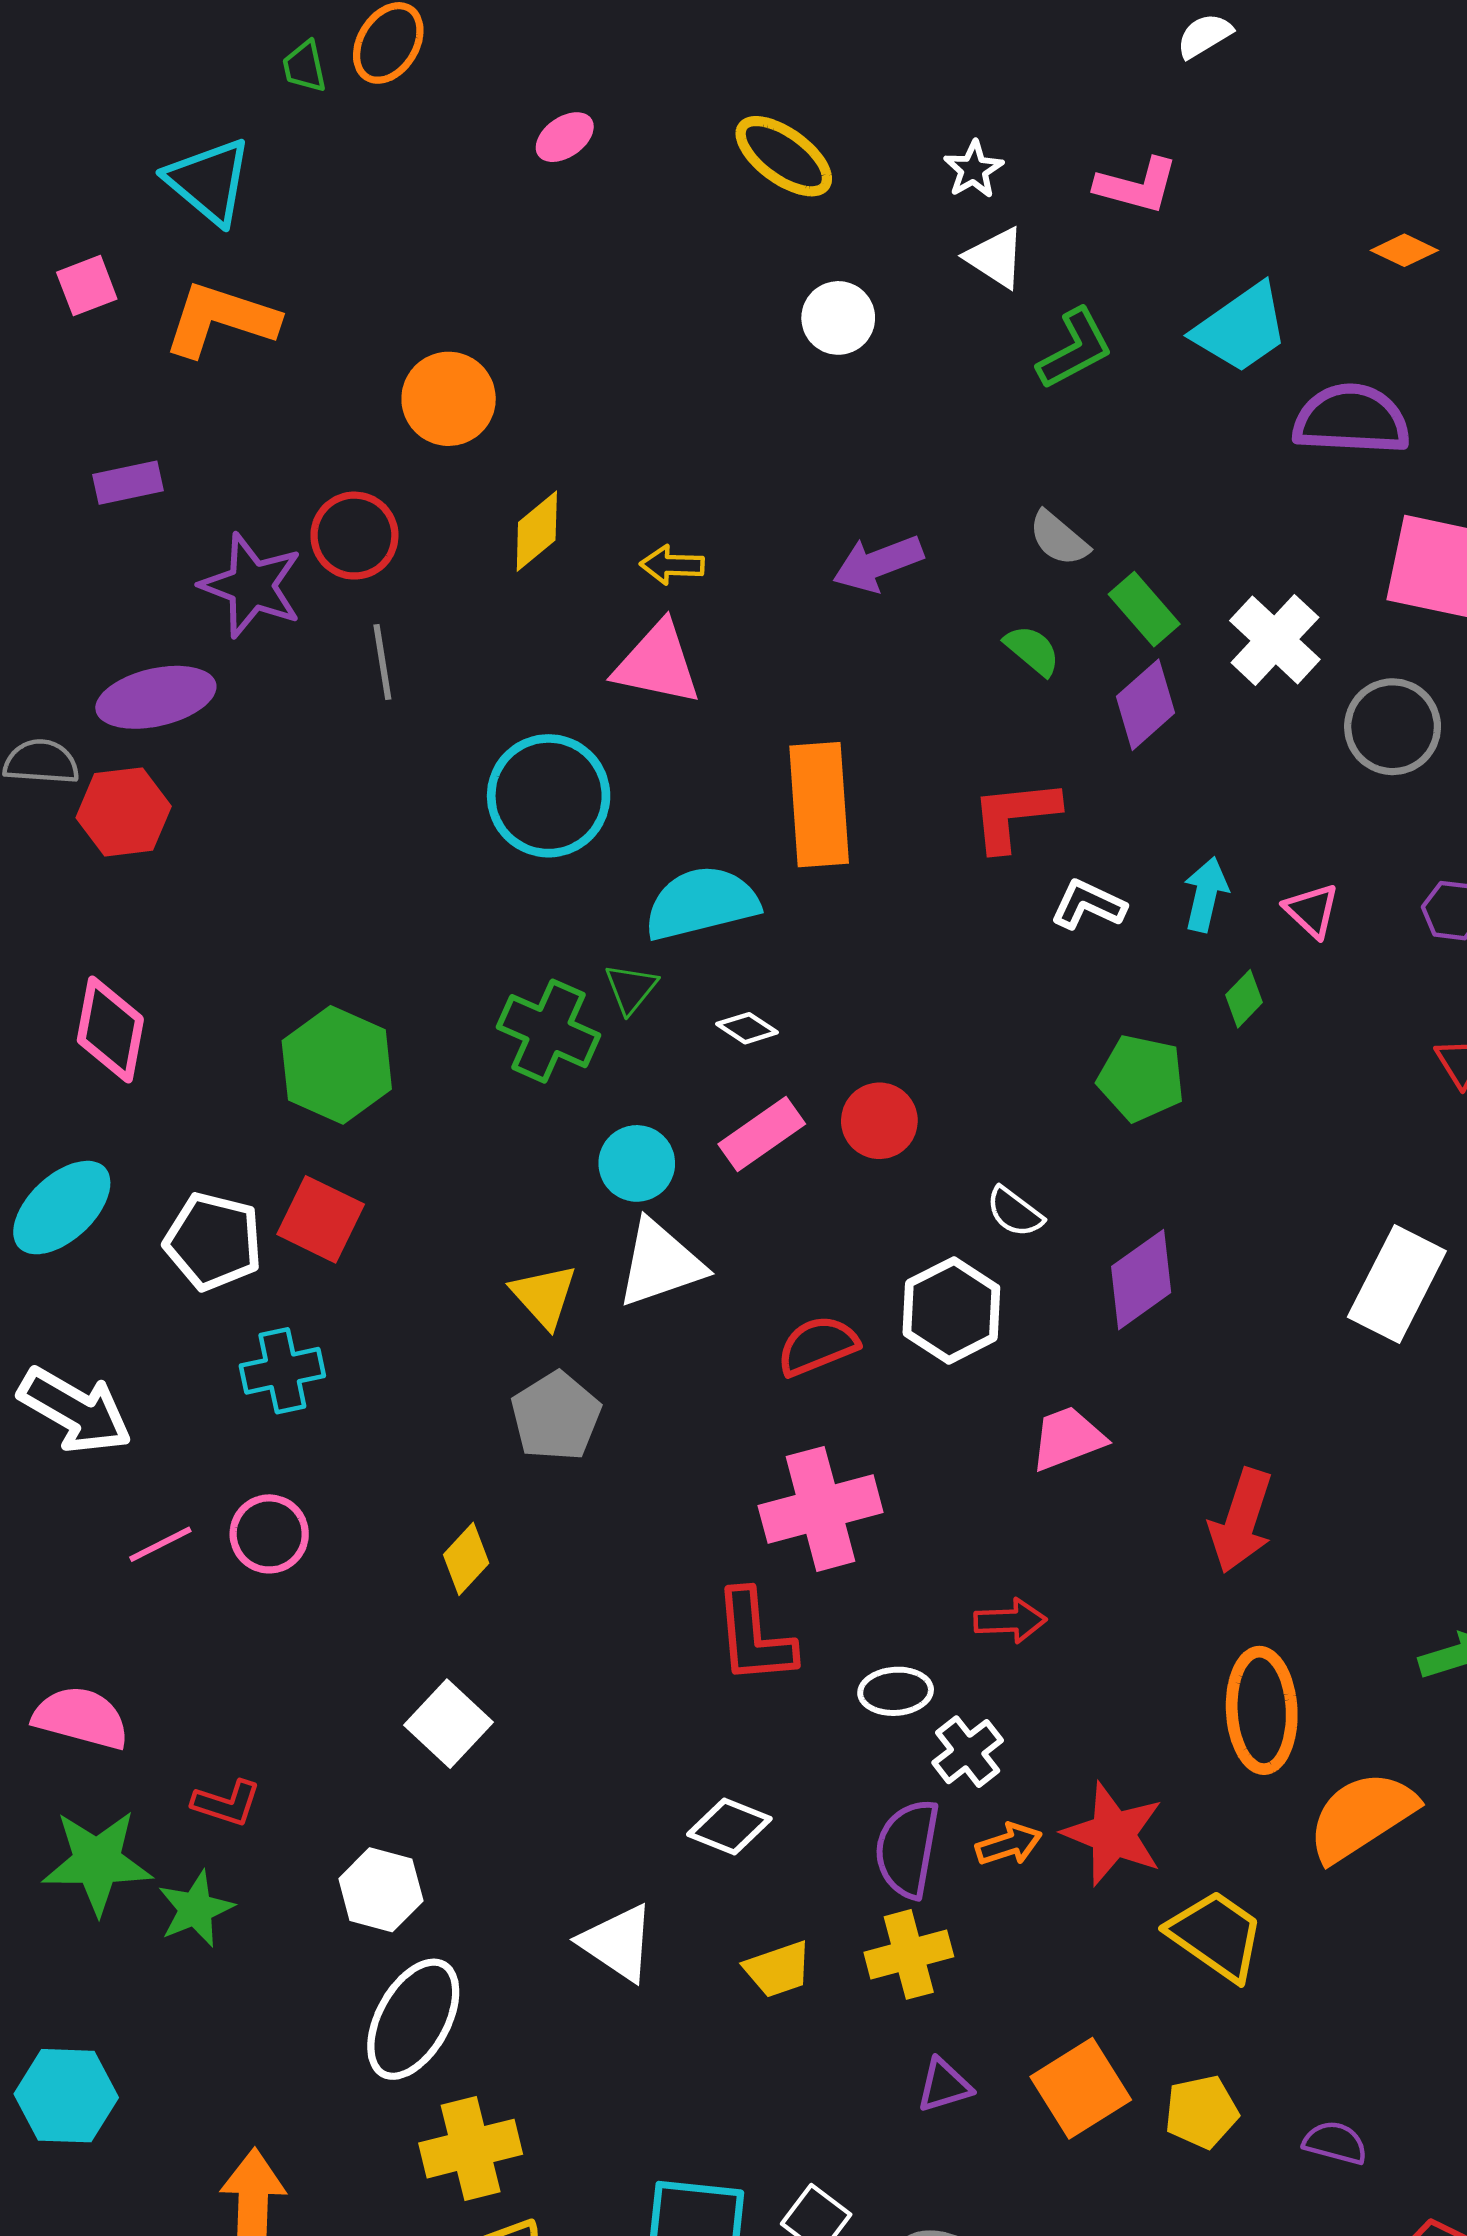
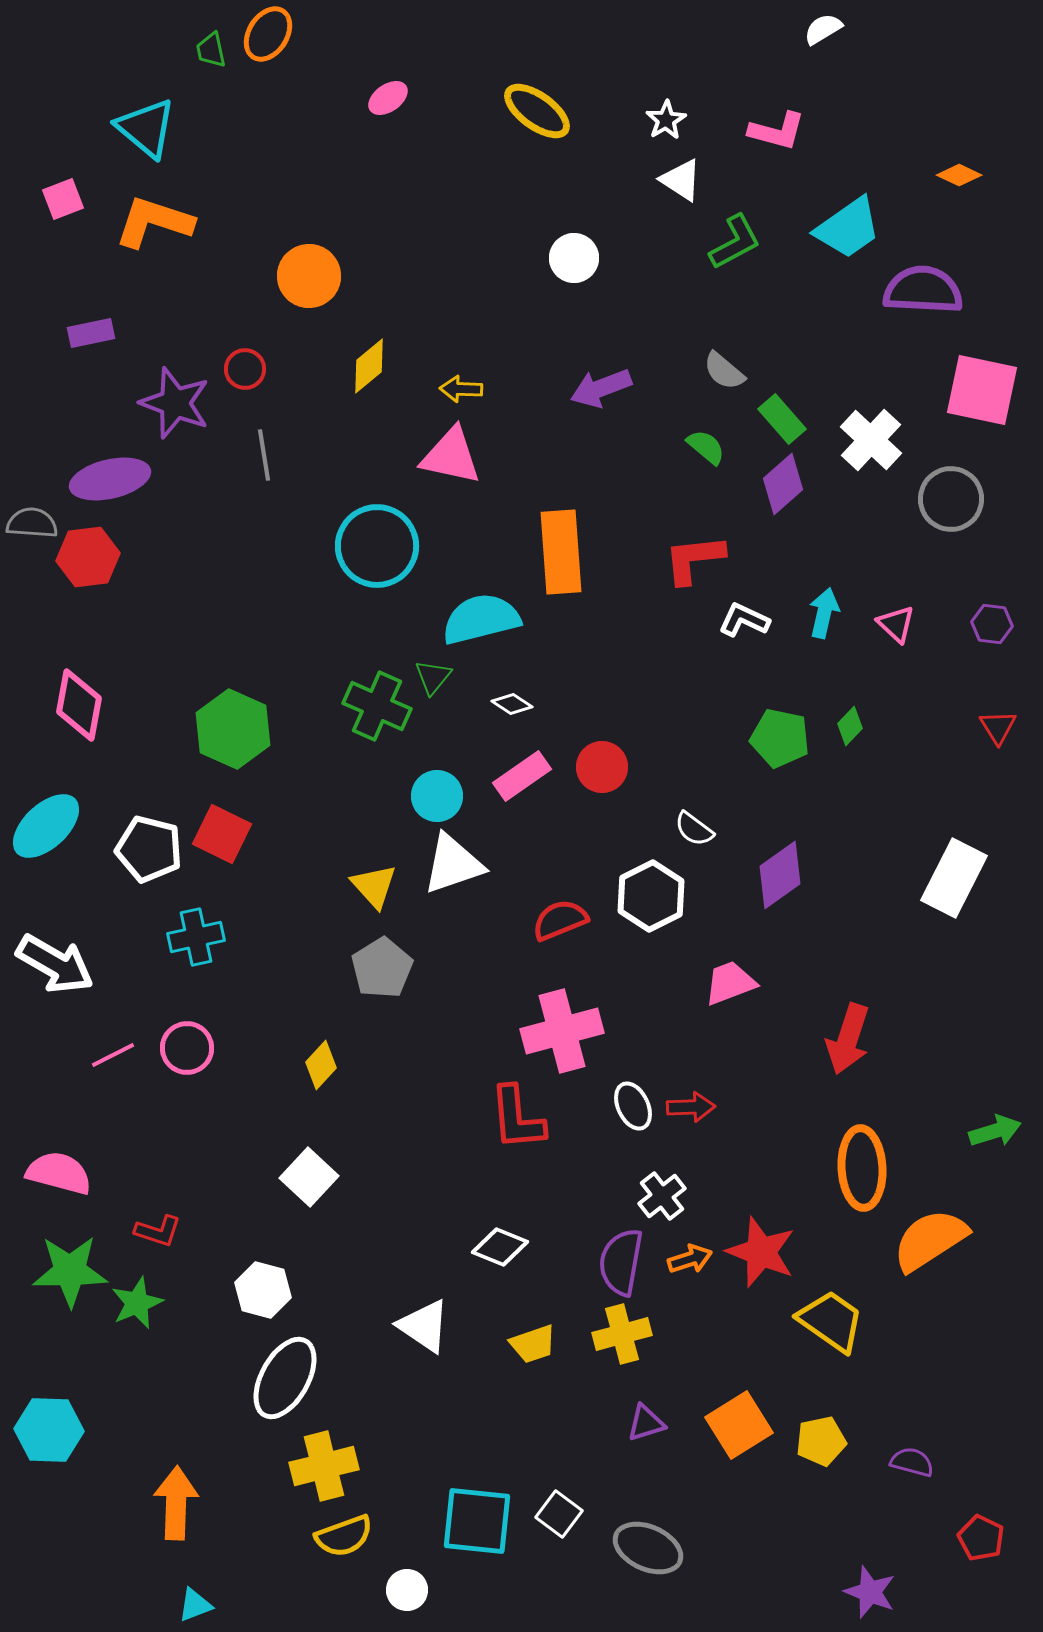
white circle: (838, 318) -> (574, 258), moved
red circle: (354, 536) -> (245, 369), size x0.7
green diamond: (1244, 999) -> (850, 726), moved
white ellipse: (896, 1691) -> (633, 1106), moved, turned 69

